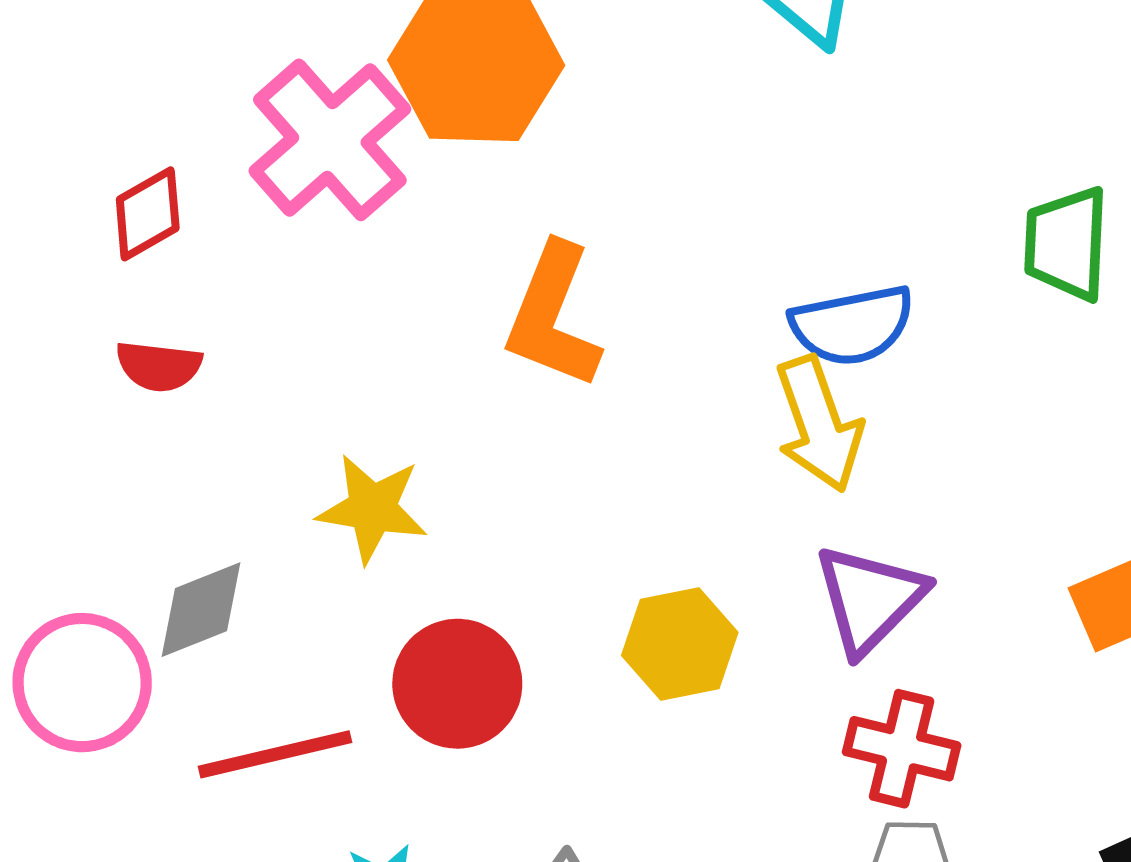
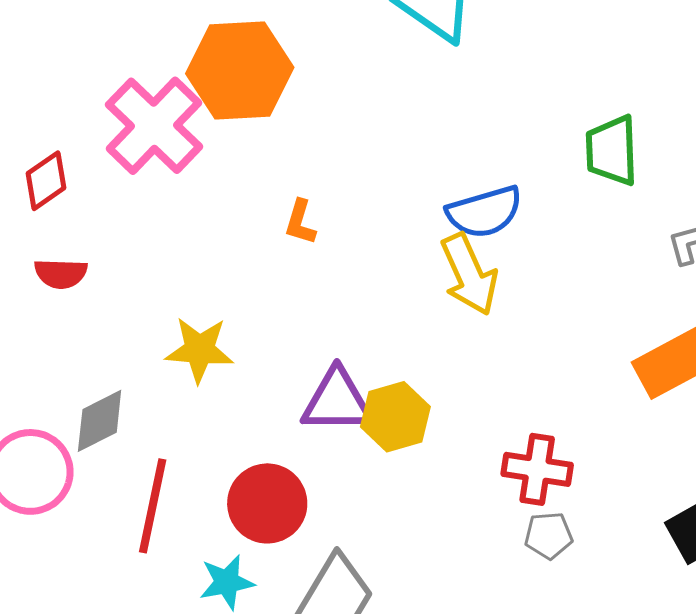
orange L-shape: (553, 316) -> (300, 222), size x0.5
purple triangle: (870, 599) -> (337, 401), moved, turned 50
red circle: (457, 684) -> (267, 503), moved
red line: (275, 754) -> (153, 506), turned -60

